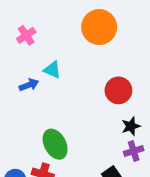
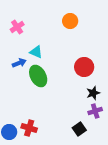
orange circle: (99, 27) -> (70, 21), size x0.6
green ellipse: (55, 144) -> (38, 76), moved

